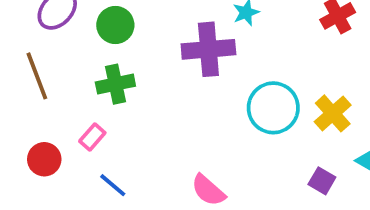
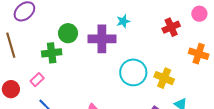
green circle: (115, 25) -> (68, 33), moved
yellow cross: (333, 113) -> (164, 78), turned -30

